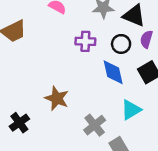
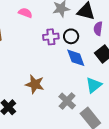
black circle: (121, 44) -> (71, 36), moved

